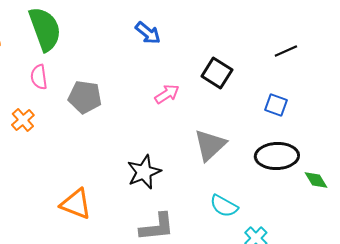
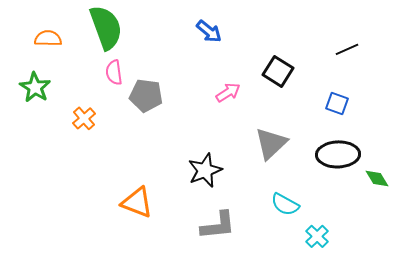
pink semicircle: (39, 77) -> (114, 72), moved

